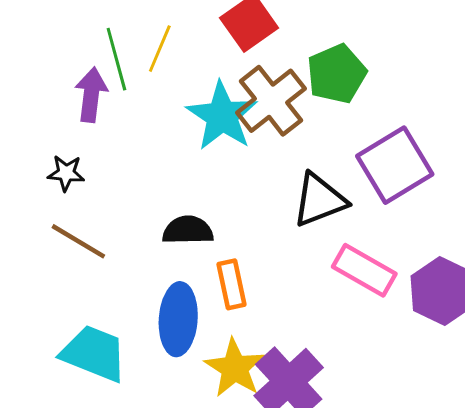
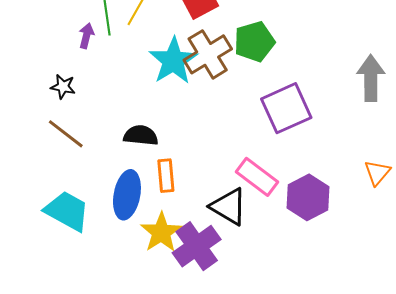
purple arrow: (91, 95) -> (86, 36), size x0.7
black triangle: (319, 200) -> (229, 207), moved, turned 45

